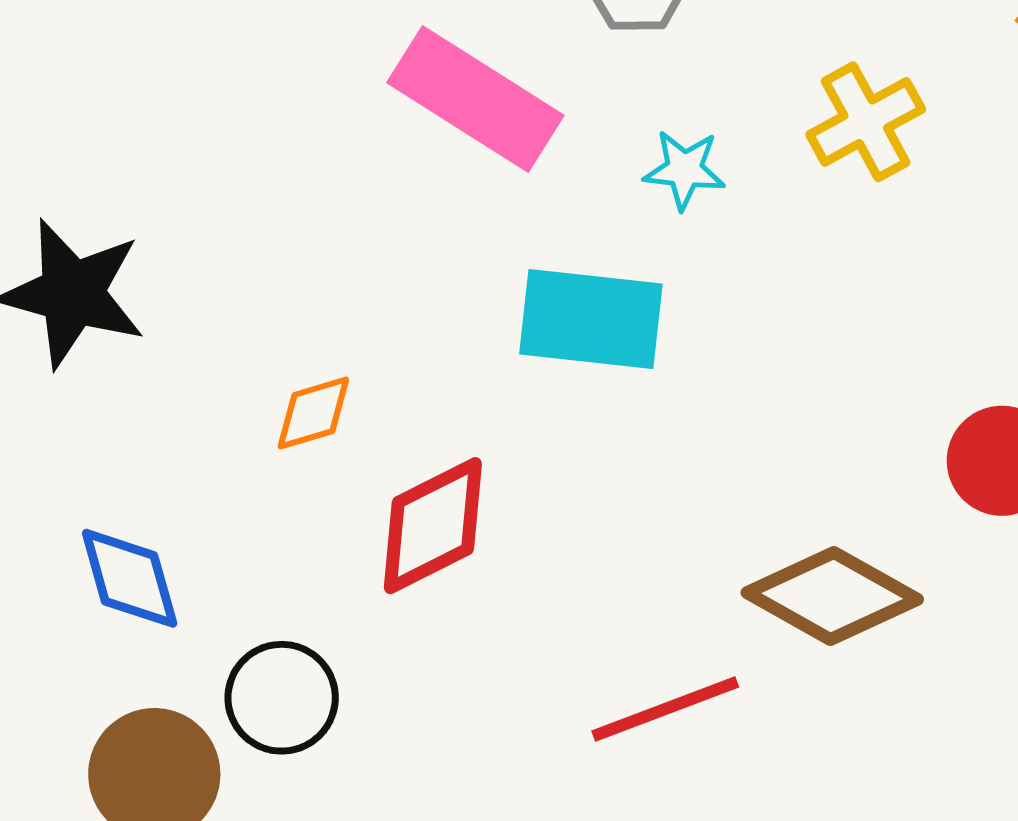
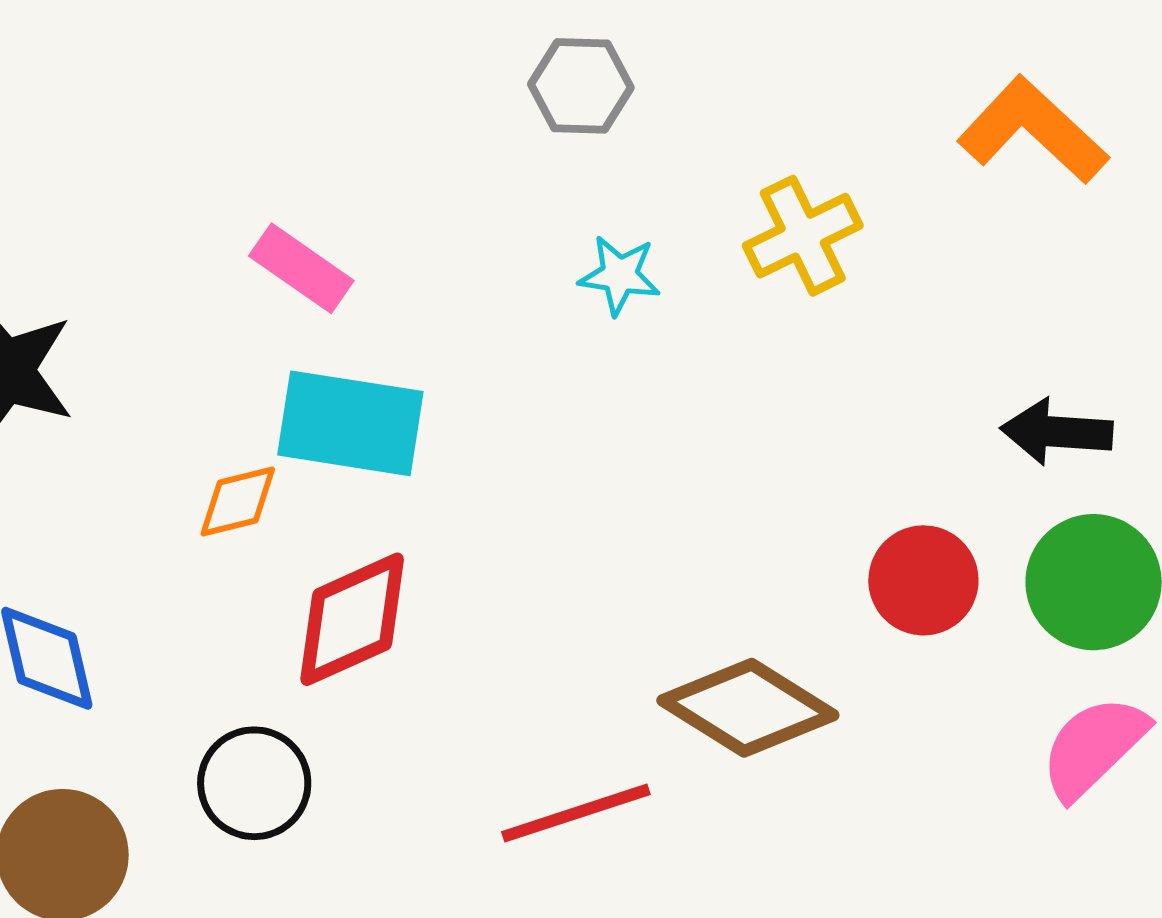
pink rectangle: (475, 99) -> (301, 268), moved, size x0.6
cyan rectangle: (591, 319) -> (350, 423), moved
black circle: (282, 698) -> (254, 783), moved

